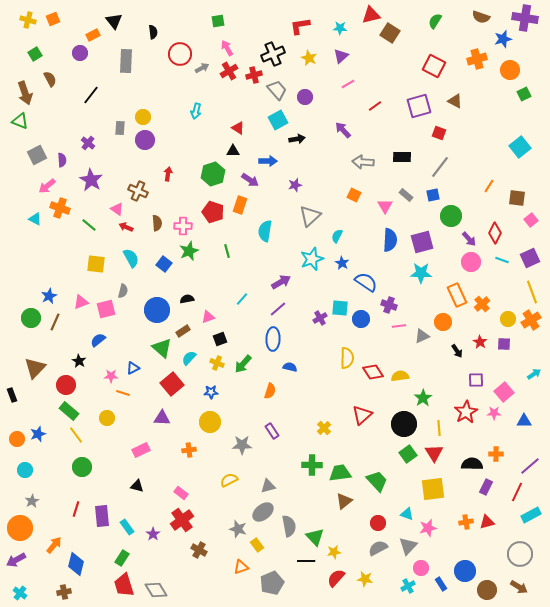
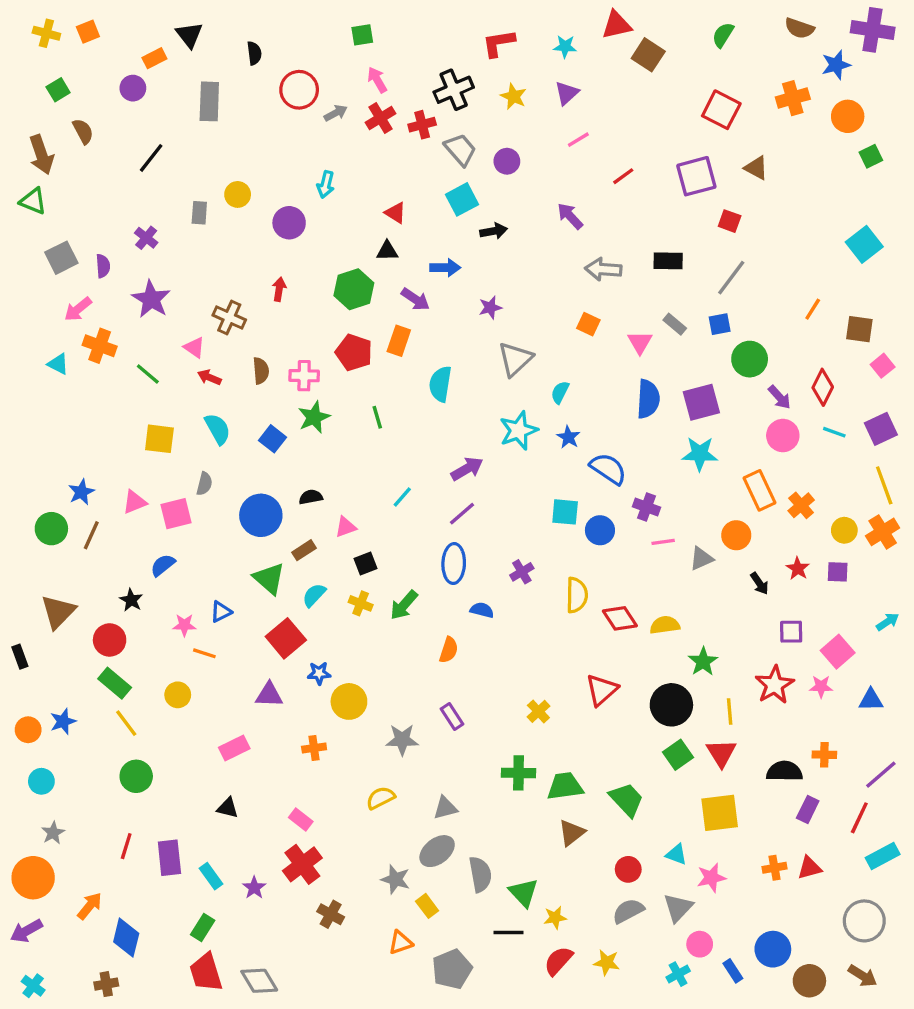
purple circle: (145, 140) -> (289, 223), moved
purple cross: (320, 318) -> (522, 572), moved
blue star: (211, 392) -> (319, 673), moved

